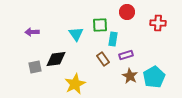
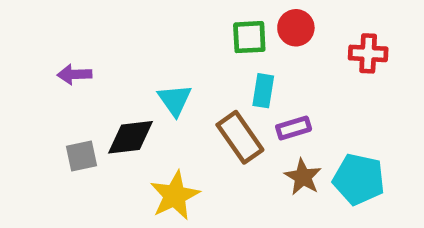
green square: (100, 25) -> (249, 37), moved
cyan triangle: (76, 34) -> (175, 100), moved
brown rectangle: (103, 59) -> (240, 137), size x1.5
cyan pentagon: (154, 77) -> (359, 179), turned -30

